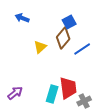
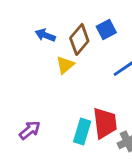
blue arrow: (22, 18) -> (45, 35), moved
brown diamond: (63, 38) -> (79, 39), moved

